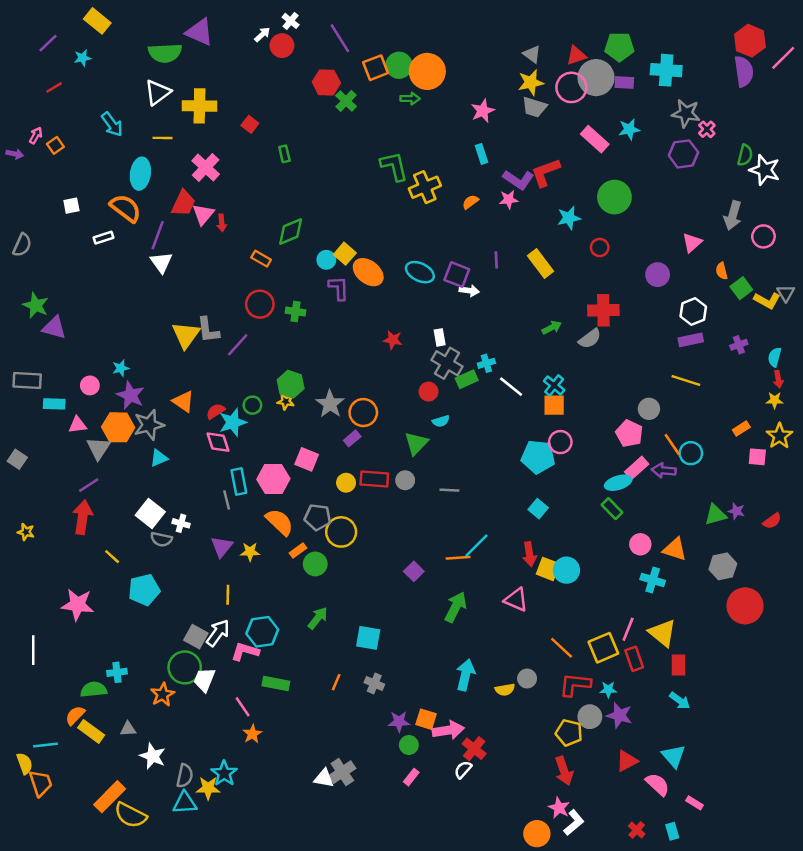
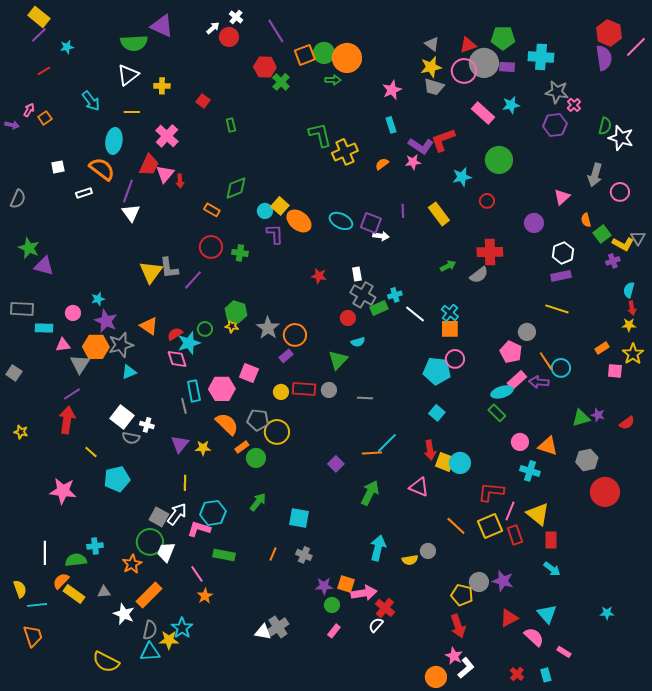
yellow rectangle: (97, 21) -> (39, 17), moved
yellow cross: (199, 106) -> (162, 86), size x0.6
purple cross: (739, 345) -> (613, 261), moved
white line: (33, 650) -> (45, 553), moved
red L-shape: (575, 685) -> (491, 492), moved
cyan star: (608, 690) -> (607, 613), moved
yellow semicircle: (25, 763) -> (20, 589), moved
orange rectangle: (110, 797) -> (149, 595), moved

